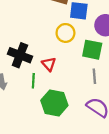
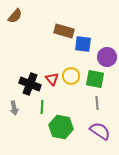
yellow circle: (65, 33) -> (71, 76), moved
red triangle: (49, 64) -> (52, 79), moved

